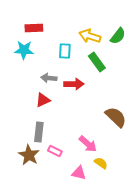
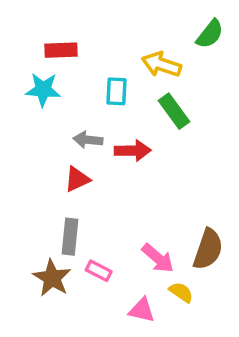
green semicircle: (118, 36) -> (210, 34), moved
brown semicircle: (116, 117) -> (208, 249), moved, turned 65

